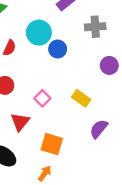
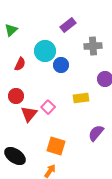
yellow rectangle: (81, 98) -> (81, 98), moved, turned -42
red triangle: (20, 122) -> (29, 114), moved

